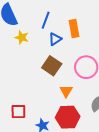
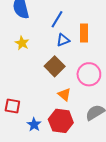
yellow star: (22, 37) -> (22, 43), moved
orange triangle: (66, 91) -> (64, 94), turned -32

